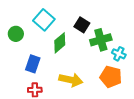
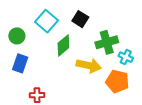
black square: (82, 25) -> (80, 19), moved
blue rectangle: (33, 64) -> (20, 63), moved
yellow arrow: (71, 80) -> (89, 66), moved

